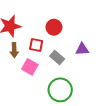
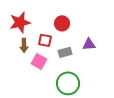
gray rectangle: (57, 57) -> (65, 52), turned -56

